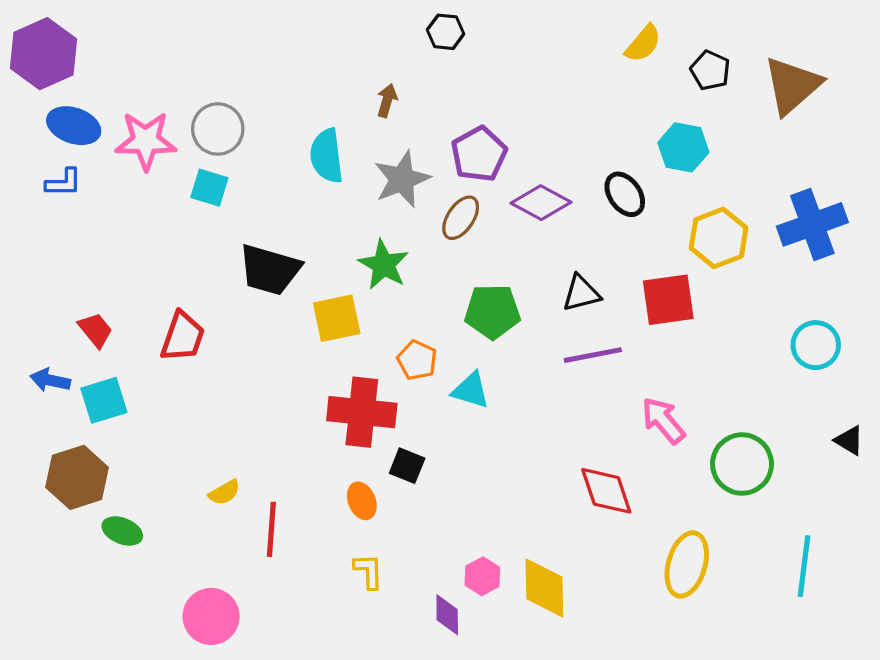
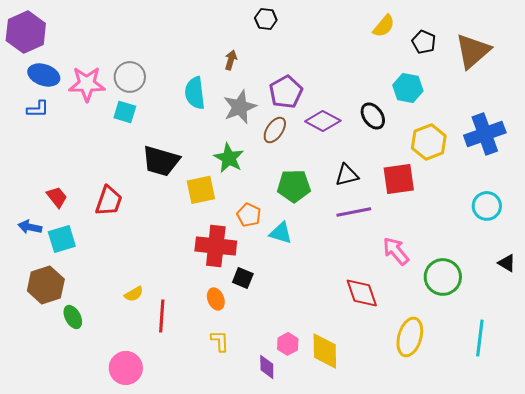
green ellipse: (122, 531) -> (73, 317), turned 40

